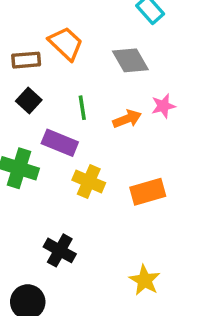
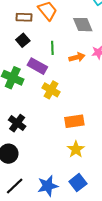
orange rectangle: (148, 192) -> (74, 121), moved
black cross: (60, 250) -> (17, 123), moved

